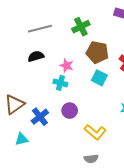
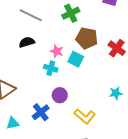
gray line: (40, 29) -> (31, 15), turned 40
cyan square: (99, 78) -> (76, 59), moved
blue cross: (40, 117) -> (41, 112), moved

